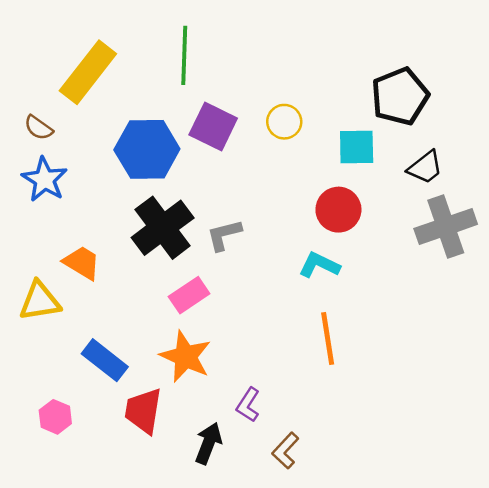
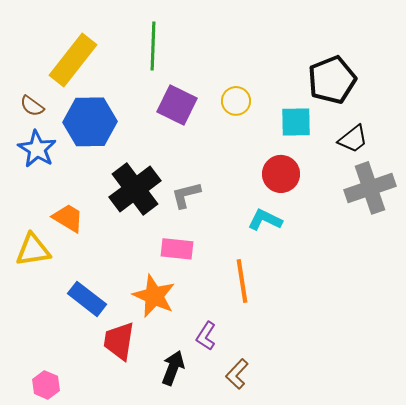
blue hexagon: (147, 149) -> (90, 122), moved
pink rectangle: (189, 295) -> (177, 249), moved, turned 40
orange line: (328, 339) -> (242, 281), moved
pink hexagon: (55, 417) -> (46, 385), moved

